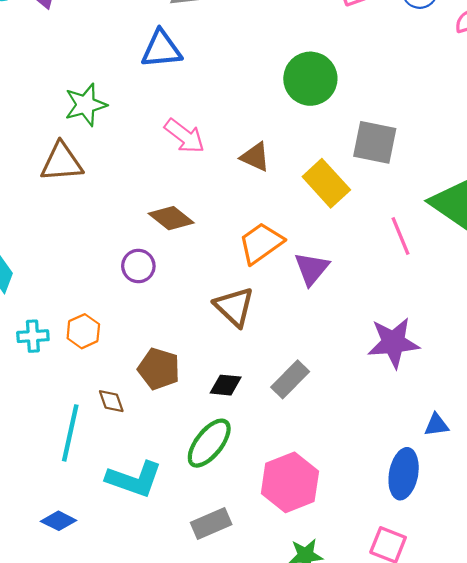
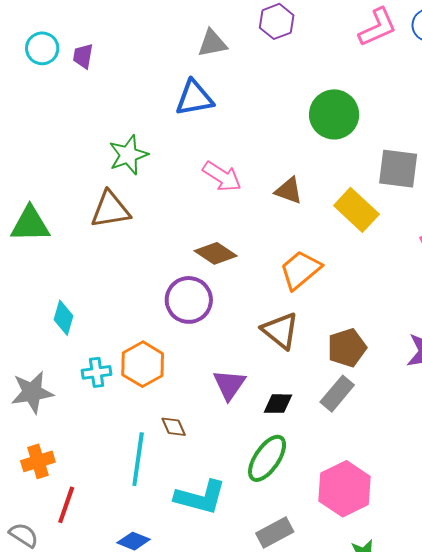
purple circle: (138, 266) -> (189, 300), size x1.5
purple triangle: (312, 269) -> (229, 385), moved
orange hexagon: (83, 331) -> (143, 364), size x1.4
brown pentagon: (159, 369) -> (347, 348), moved, turned -30

